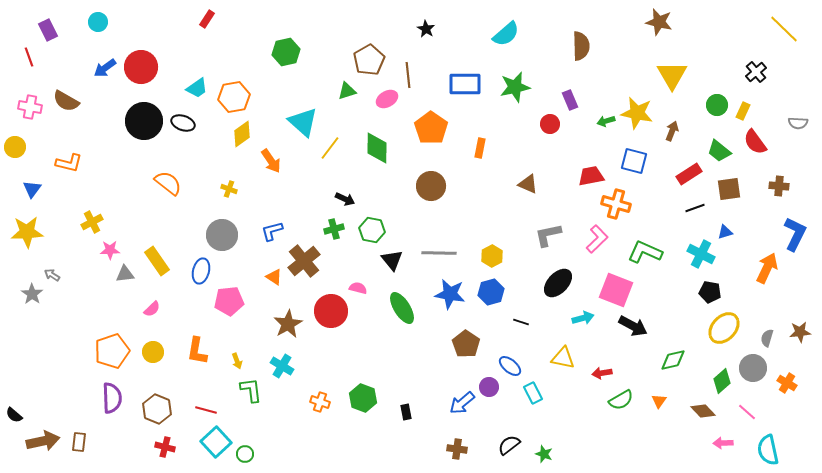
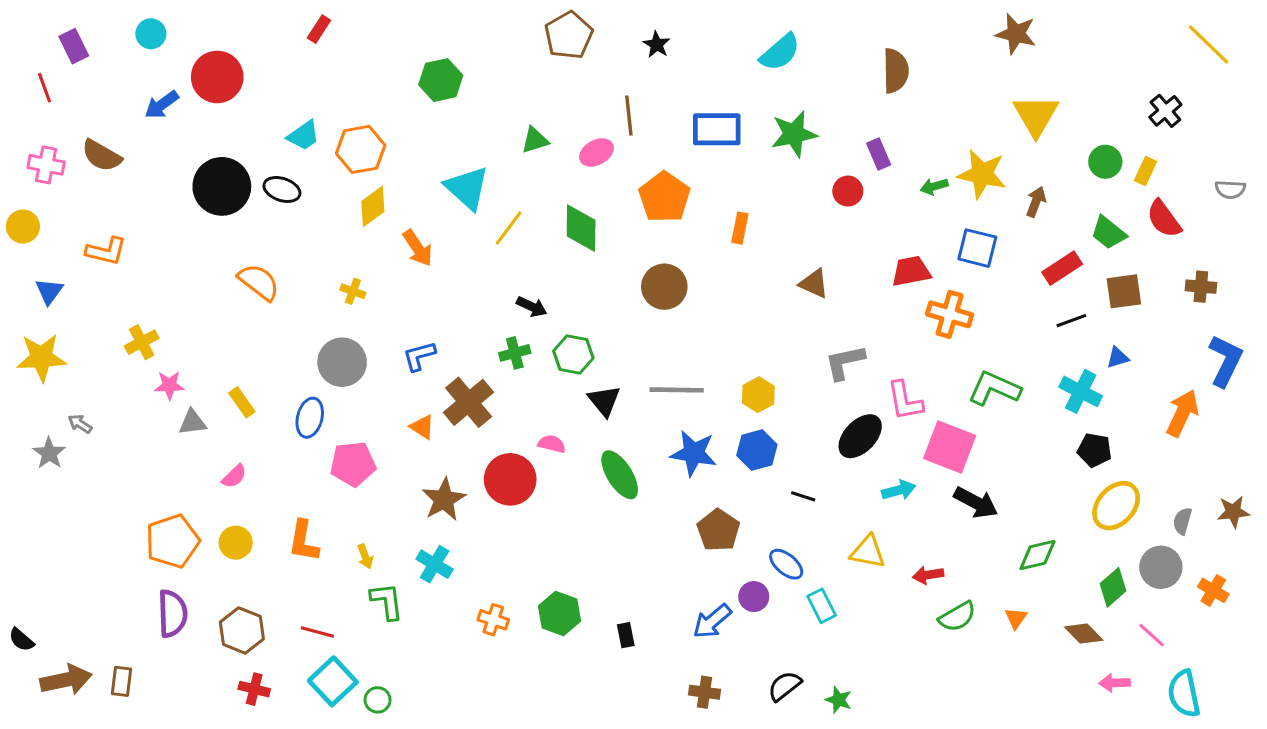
brown pentagon: (369, 60) -> (569, 35), moved
red circle: (141, 67) -> (217, 77), moved
pink L-shape: (597, 239) -> (905, 401), moved, turned 124
yellow rectangle: (157, 261) -> (242, 402), size x0.7

